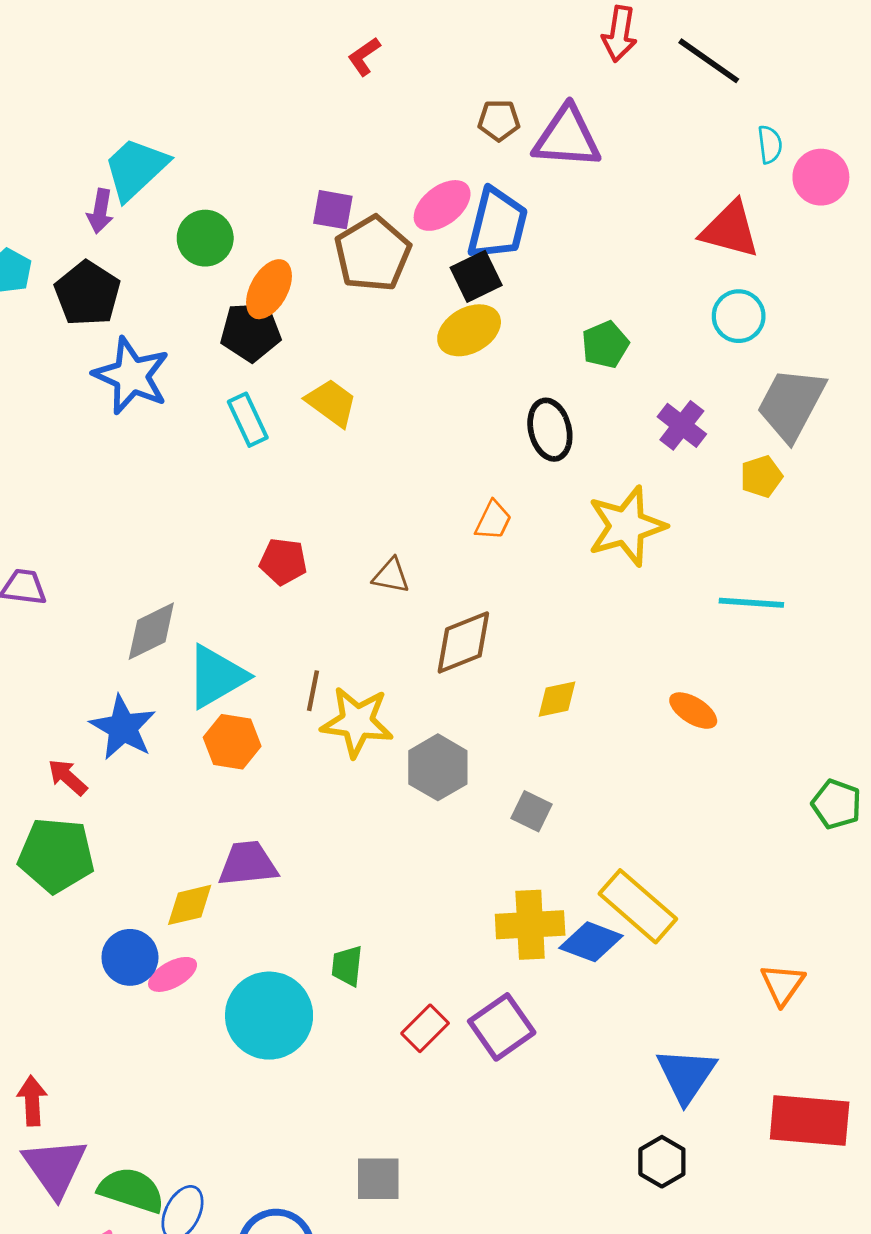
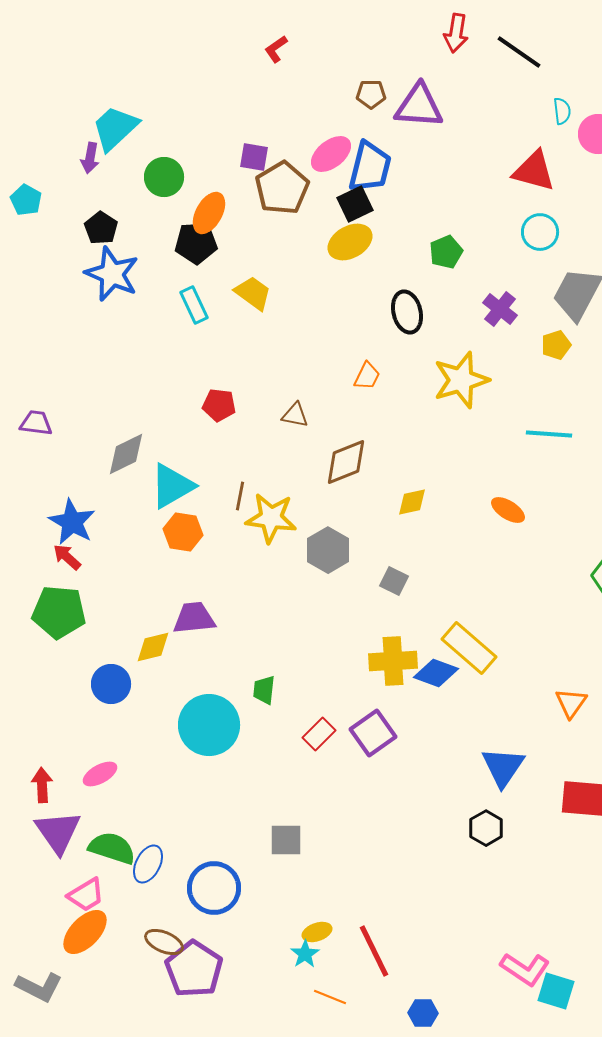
black pentagon: (87, 293) -> (101, 228), moved, size x0.7
blue star: (123, 728) -> (72, 522), moved
pink ellipse: (173, 974) -> (100, 774), moved

